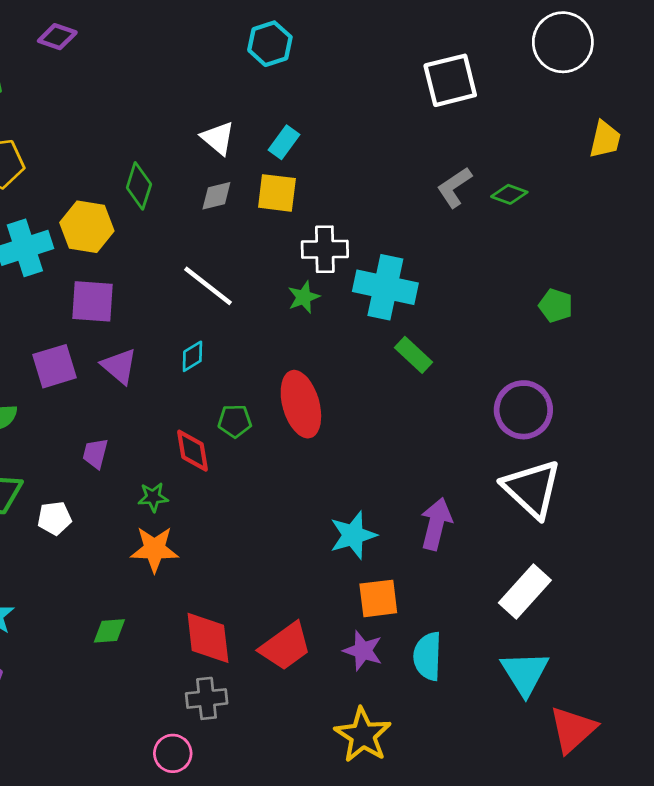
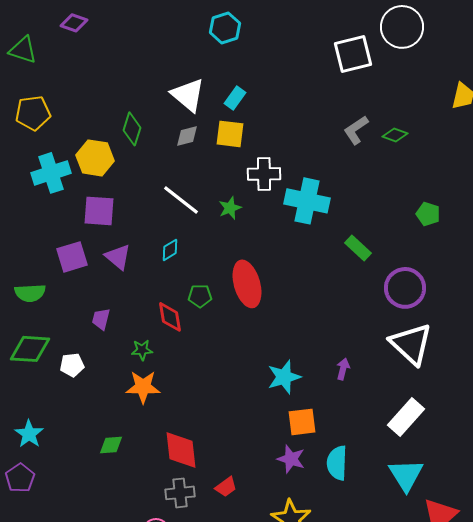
white circle: (563, 42) -> (402, 27), moved
white triangle: (218, 138) -> (188, 95), size x1.4
green star: (304, 297) -> (230, 208), moved
green rectangle: (414, 355) -> (358, 248), moved
purple arrow: (436, 524) -> (343, 369), size x0.6
red trapezoid: (285, 646) -> (226, 487), moved, size x0.6

